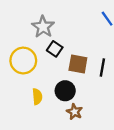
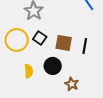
black square: (55, 49) -> (40, 38), moved
brown star: (74, 112) -> (72, 84), moved

